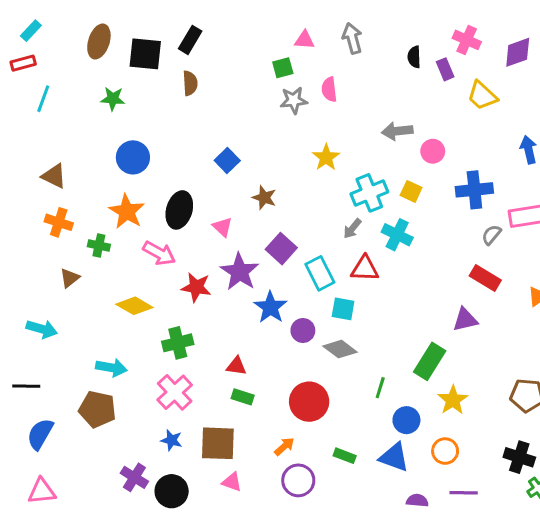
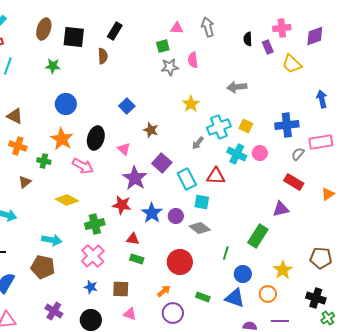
black rectangle: (190, 40) -> (115, 31), moved
pink cross: (467, 40) -> (282, 28), turned -30
pink circle: (433, 151) -> (260, 153), moved
gray arrow: (352, 228) -> (198, 143), moved
red star: (196, 287) -> (122, 205), moved
blue star: (270, 307) -> (152, 213), moved
yellow star: (453, 400) -> (283, 270), moved
brown square: (218, 443) -> (121, 289), size x0.7
purple cross: (134, 477) -> (54, 311), moved

